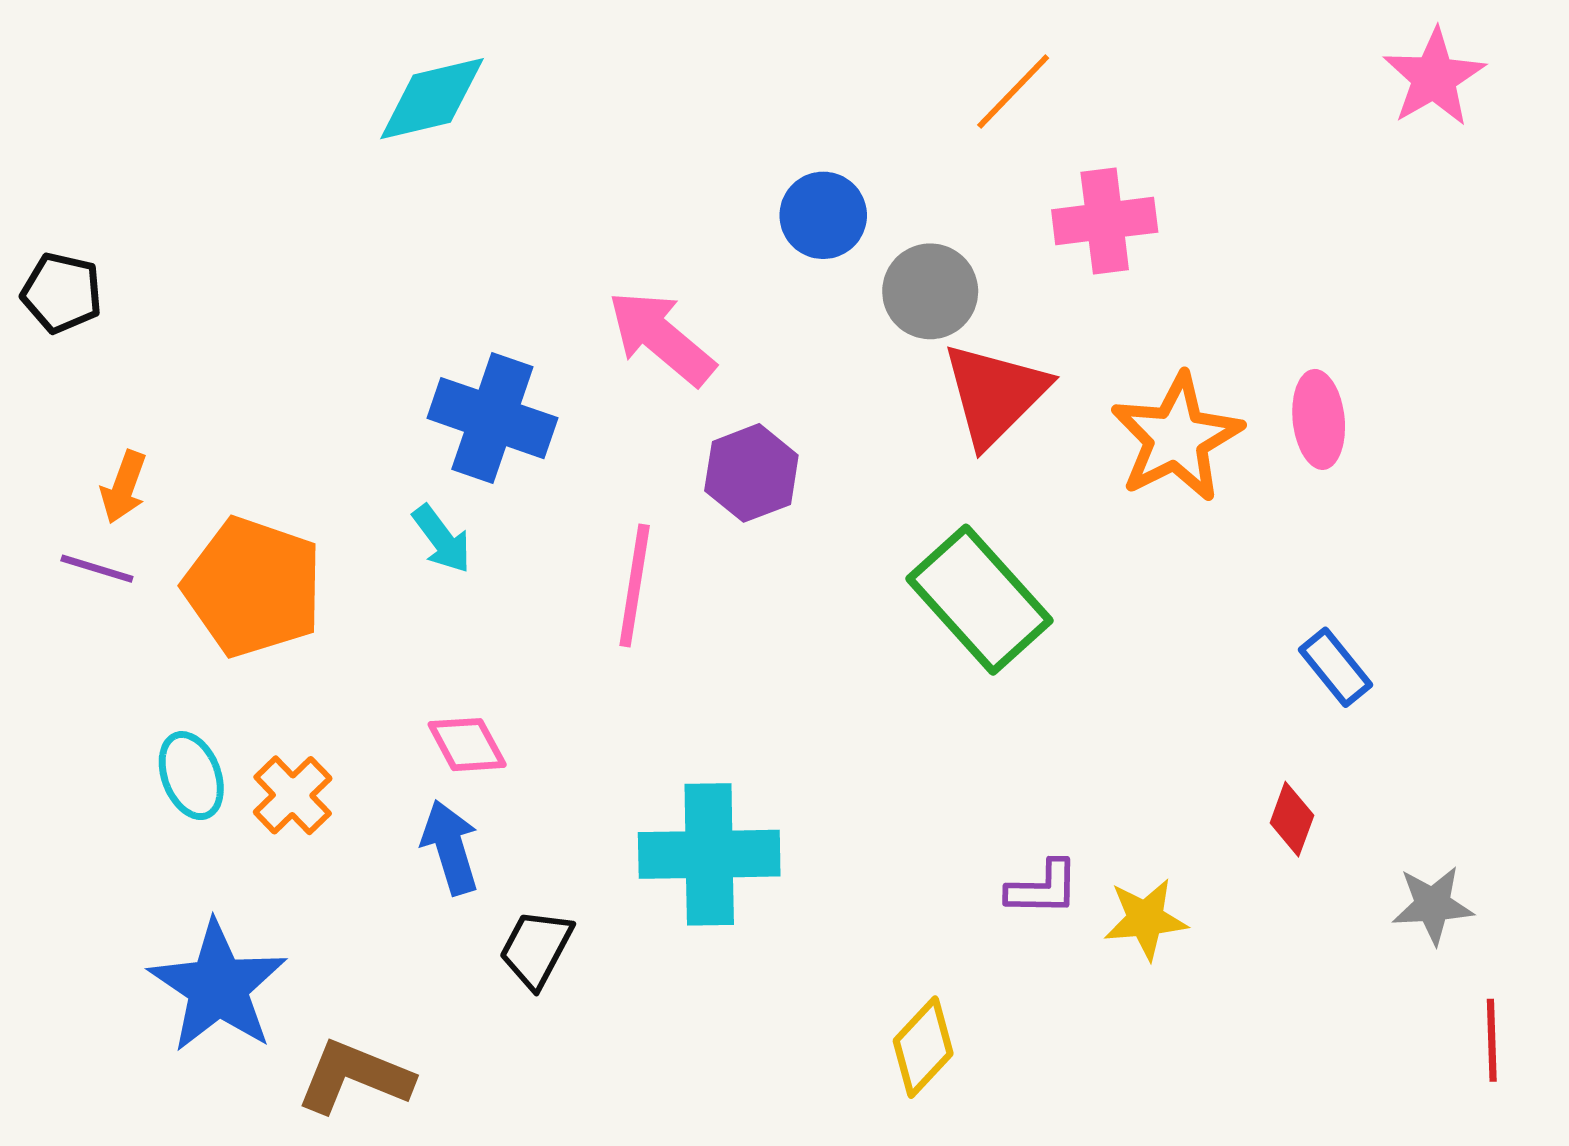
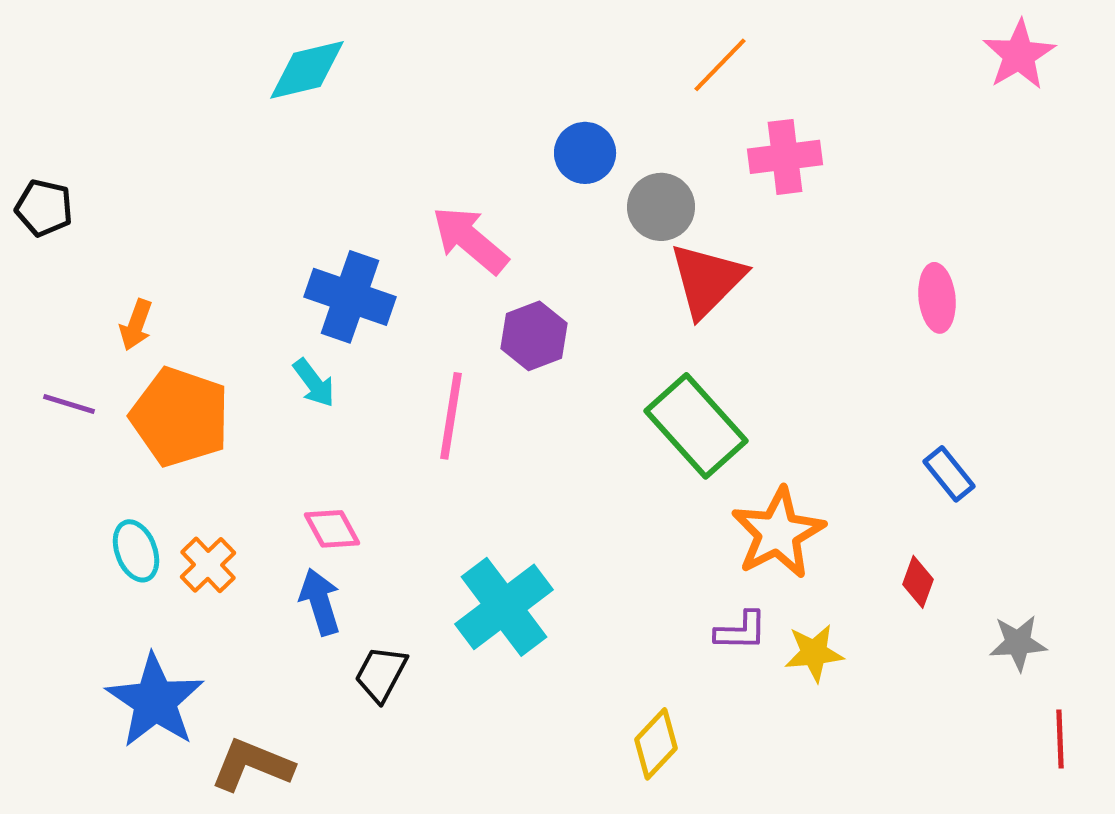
orange star: (1176, 438) -> (778, 533), moved
orange arrow: (124, 487) -> (136, 325), moved
cyan cross: (709, 854) -> (504, 607), turned -36

